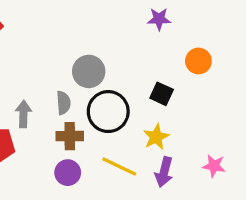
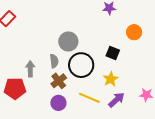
brown cross: (70, 136) -> (59, 81), turned -35
purple arrow: (164, 172) -> (116, 100), turned -144

